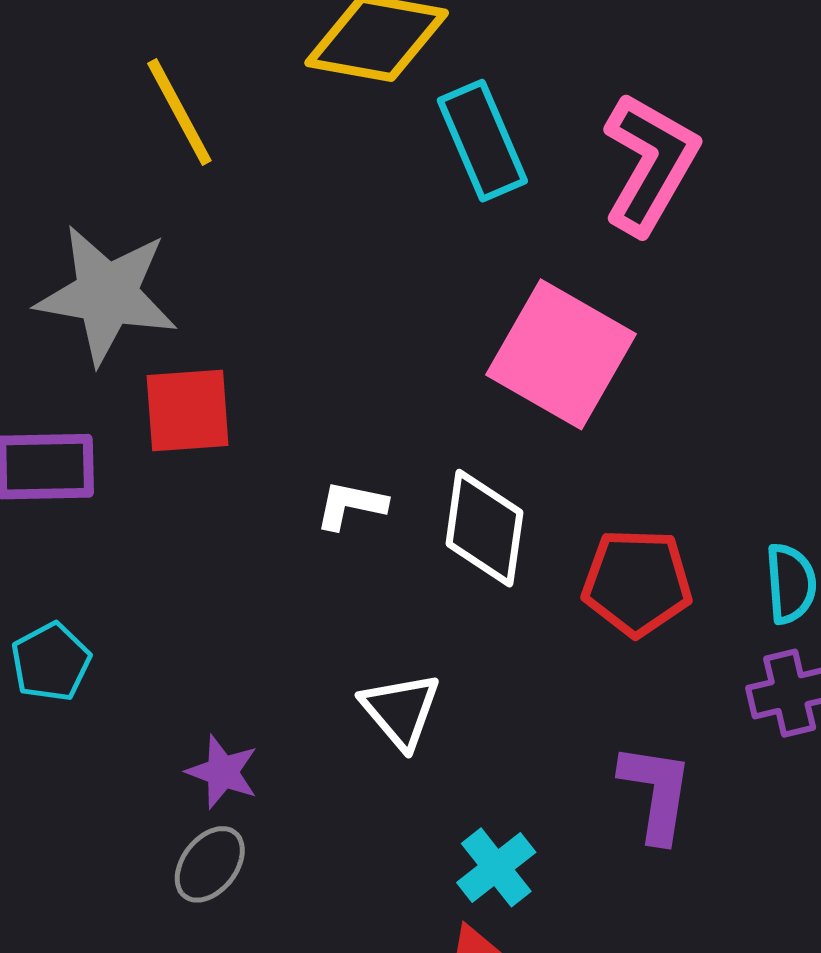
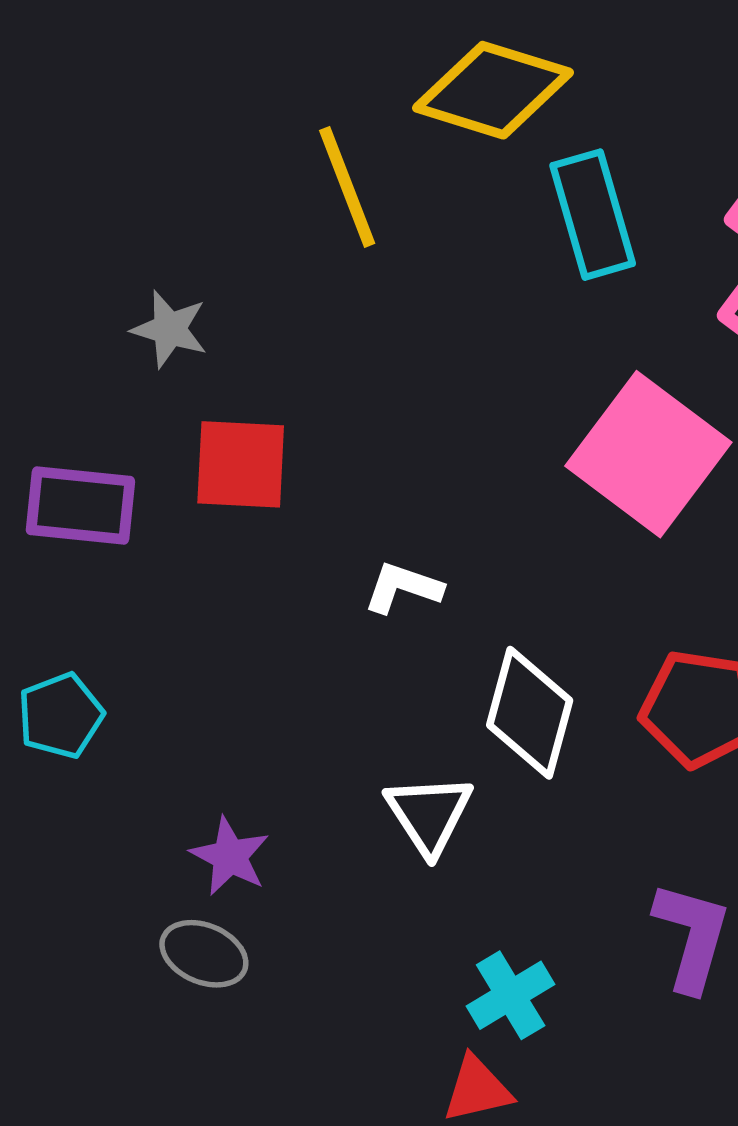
yellow line: (179, 112) -> (347, 187), moved
gray star: (107, 294) -> (170, 329), size x0.5
white diamond: (484, 528) -> (530, 713), moved
gray ellipse: (210, 864) -> (204, 954), turned 68

